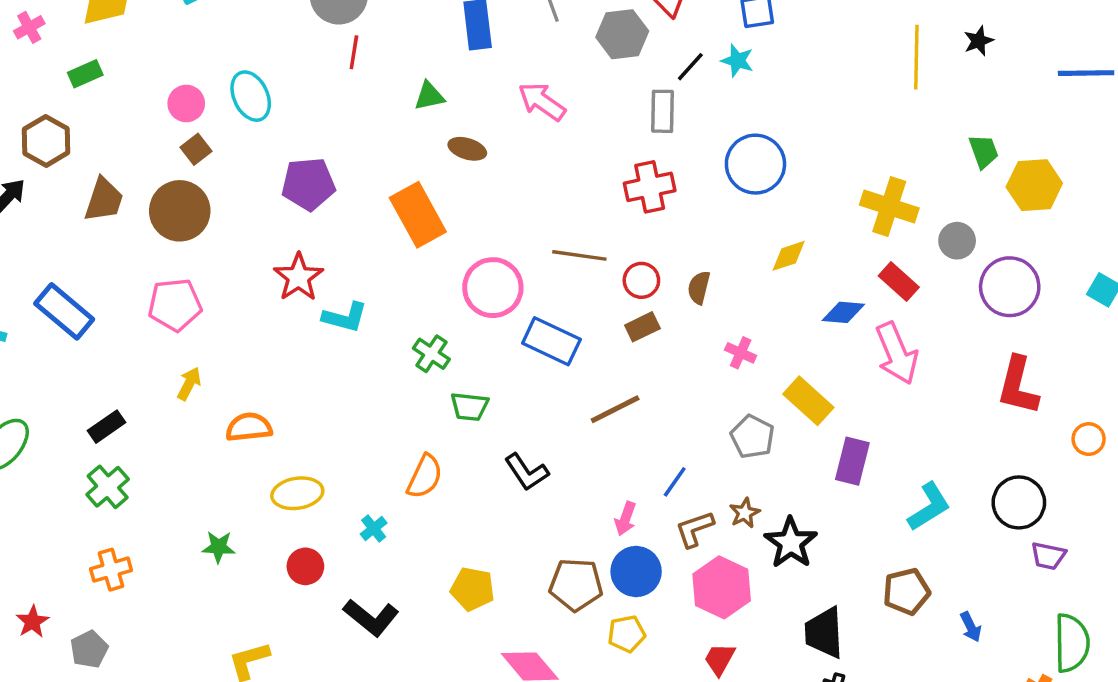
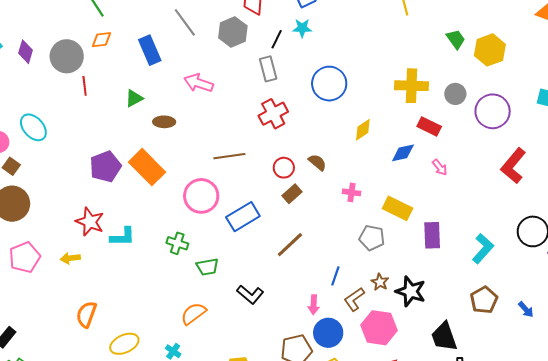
purple pentagon: (308, 184) -> (105, 167), moved
brown line: (579, 255) -> (229, 156), moved
brown semicircle: (699, 288) -> (317, 162), turned 132
blue rectangle: (551, 341) -> (243, 217), turned -40
pink arrow: (897, 353) -> (440, 167), size x0.5
yellow arrow: (189, 384) -> (70, 258), moved, turned -108
red L-shape: (1018, 386) -> (513, 166), turned 42
orange semicircle: (249, 427) -> (86, 314), turned -48
orange semicircle: (425, 477) -> (193, 314), turned -136

